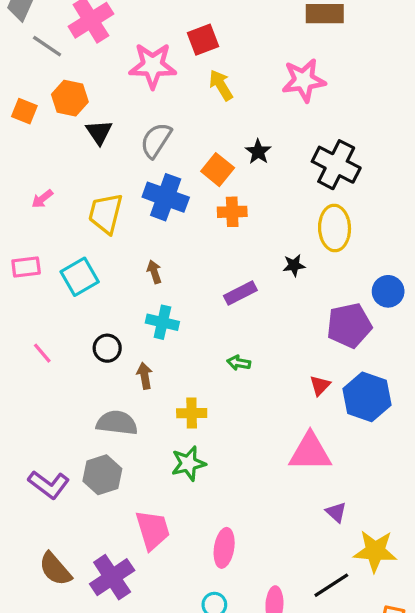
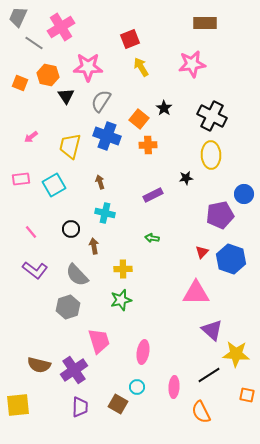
pink star: (153, 66) -> (88, 67), moved
gray semicircle: (117, 423) -> (77, 275), turned -140
purple L-shape: (49, 485) -> (35, 270), moved
purple triangle: (336, 512) -> (212, 330), size x1.6
brown semicircle: (55, 569) -> (39, 365), turned -35

